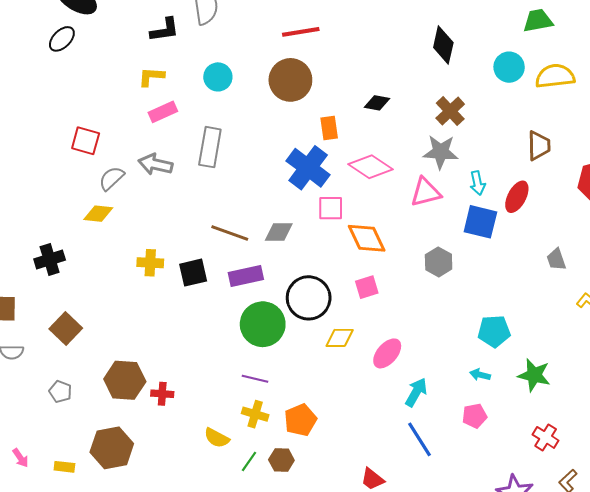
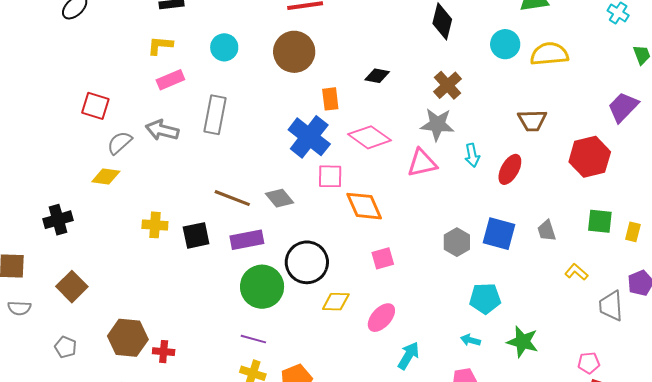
brown trapezoid: (539, 146) -> (532, 120), turned 88
blue square: (480, 222) -> (499, 234), moved
gray diamond: (279, 232) -> (280, 198), turned 48
gray hexagon: (439, 262) -> (457, 242), moved
pink square: (367, 287) -> (383, 258), moved

